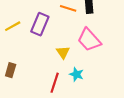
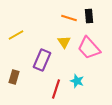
purple rectangle: (40, 24) -> (42, 60), moved
yellow triangle: (63, 52) -> (64, 42), moved

